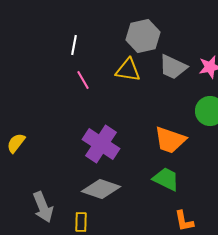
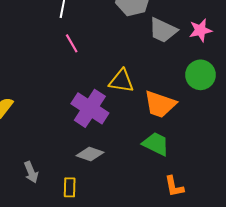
yellow triangle: (128, 70) -> (121, 81), moved
gray diamond: (101, 189) -> (90, 154), size x0.7
gray arrow: (43, 207) -> (31, 172), size x0.7

